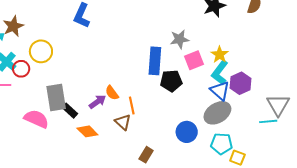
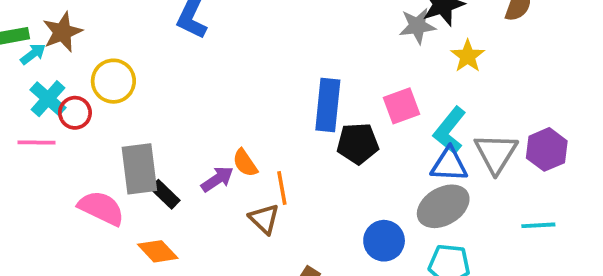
gray star: (179, 39) -> (417, 26), moved
yellow star: (220, 55) -> (468, 56), moved
purple hexagon: (241, 83) -> (547, 149), moved
blue triangle: (220, 91) -> (449, 165), turned -40
gray triangle: (278, 105) -> (496, 153), moved
orange diamond: (87, 131) -> (158, 251), moved

